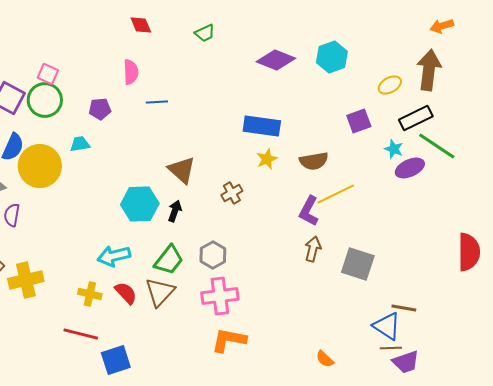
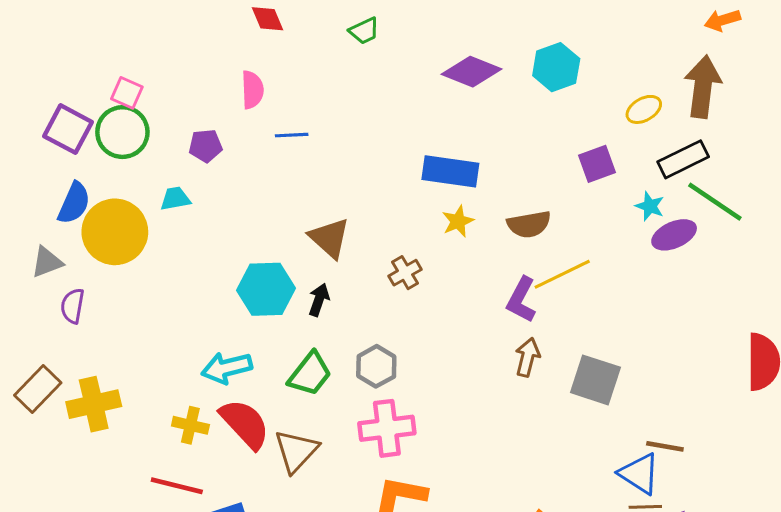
brown triangle: (160, 292) -> (296, 451), moved
red semicircle: (126, 293) -> (245, 424), size x1.5

